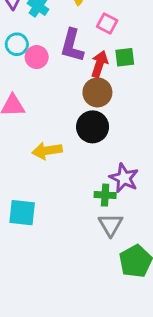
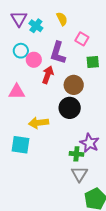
red arrow: (99, 64) -> (48, 75), moved
cyan square: (22, 213) -> (20, 145), moved

